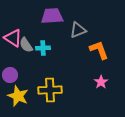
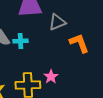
pink star: (101, 82) -> (51, 77), moved

